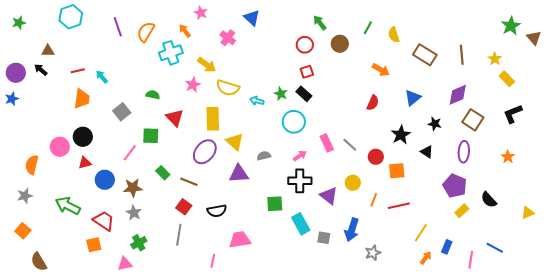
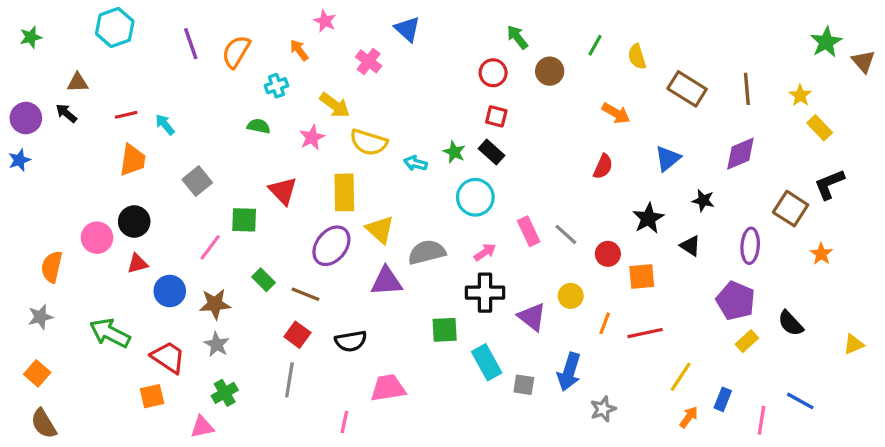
cyan cross: (171, 53) -> (276, 86), size x0.6
red square: (307, 72) -> (496, 116), turned 32
green semicircle: (153, 95) -> (259, 126), moved
brown square: (473, 120) -> (791, 209), moved
gray semicircle: (264, 156) -> (427, 252), size x1.6
brown semicircle: (39, 262) -> (44, 424), moved

